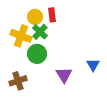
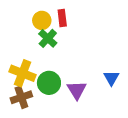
yellow cross: (21, 36) -> (23, 73), moved
green circle: (37, 54) -> (49, 83), moved

